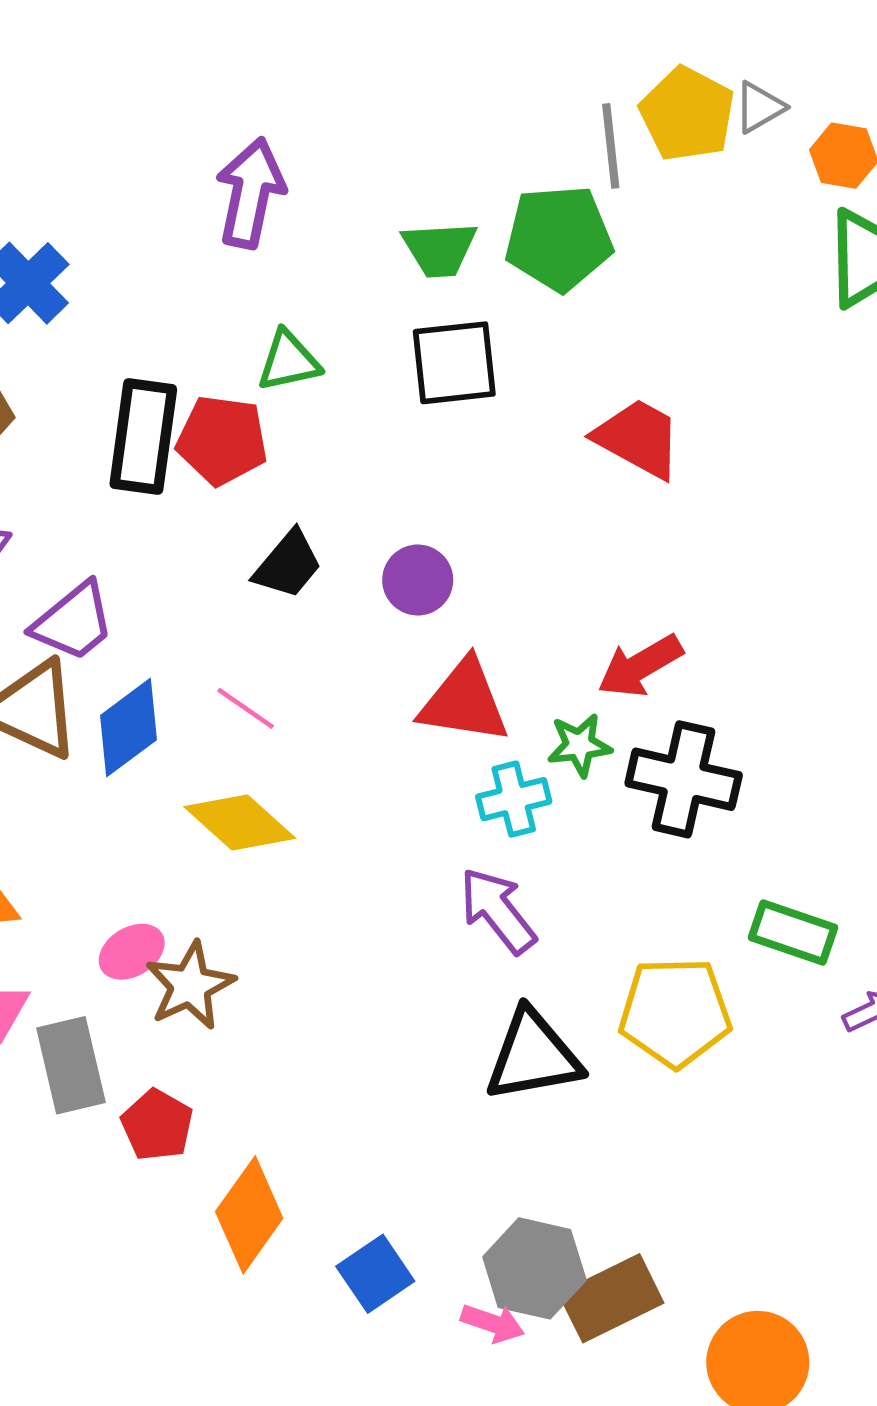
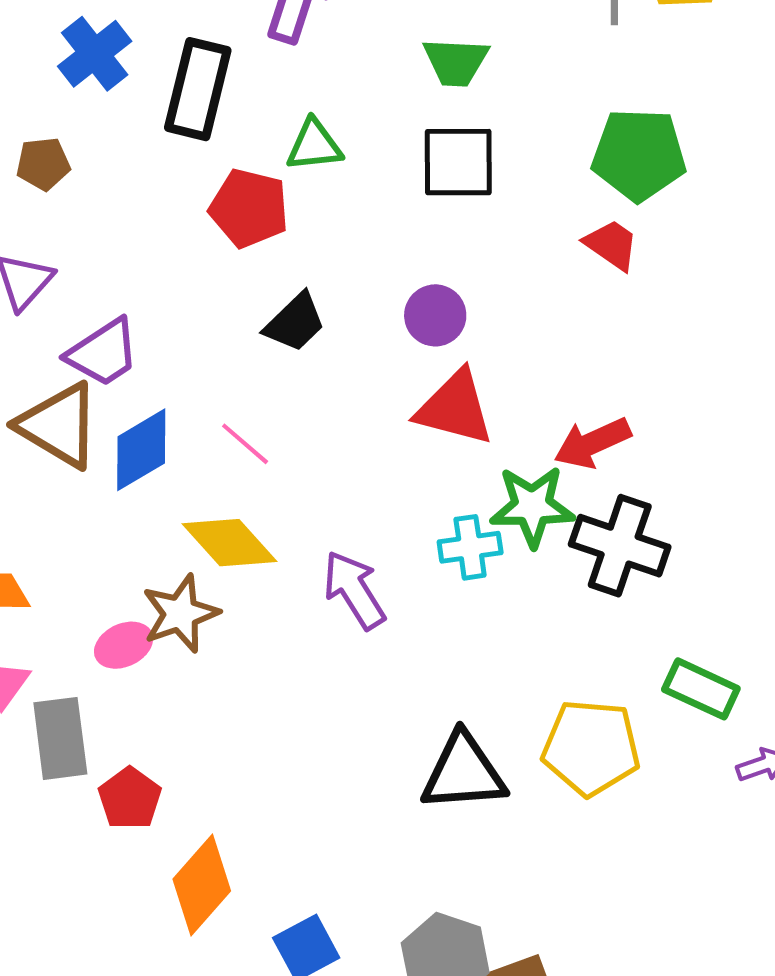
green pentagon: (559, 238) -> (639, 155), moved
black rectangle: (143, 436) -> (198, 89), moved
red trapezoid: (638, 438) -> (611, 245), size x0.7
purple circle: (418, 580) -> (435, 315), moved
red triangle: (464, 702) -> (455, 408), moved
green star: (579, 745) -> (532, 506), size x1.5
purple arrow: (498, 911) -> (354, 590), moved
brown star: (190, 986) -> (180, 614), moved

